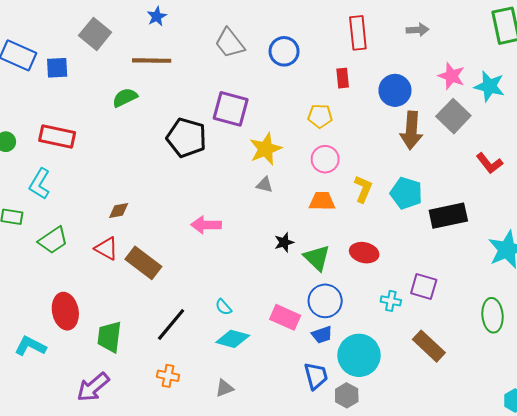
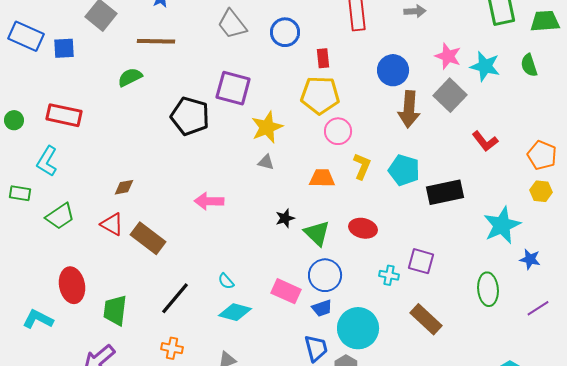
red rectangle: (343, 78) -> (323, 58), moved
yellow pentagon: (320, 116) -> (320, 95), size x1.6
pink circle: (325, 159) -> (338, 131), moved

